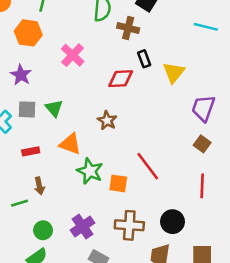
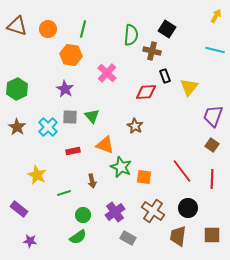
red line: (148, 166) -> (182, 171), moved
brown arrow: (39, 186) -> (92, 181), moved
brown cross: (129, 225) -> (153, 211), turned 30

